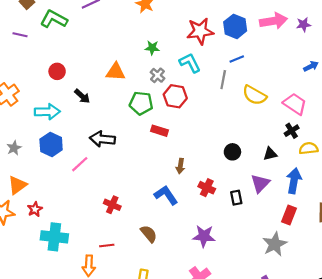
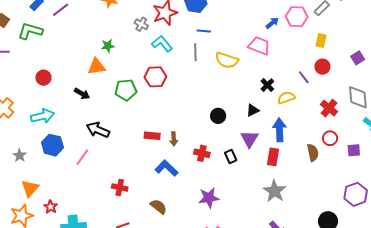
green star: (152, 48) -> (108, 46), moved
blue line: (237, 59) -> (204, 31), turned 40
gray cross: (157, 75) -> (141, 24), moved
black arrow: (82, 96) -> (82, 94), moved
pink trapezoid: (295, 104) -> (259, 46), moved
red rectangle: (159, 131) -> (152, 136), moved
black arrow: (102, 139) -> (98, 130), turned 30
red rectangle: (289, 215) -> (273, 157), moved

